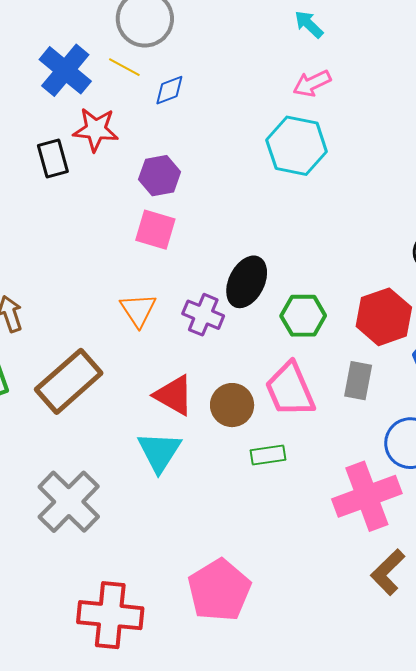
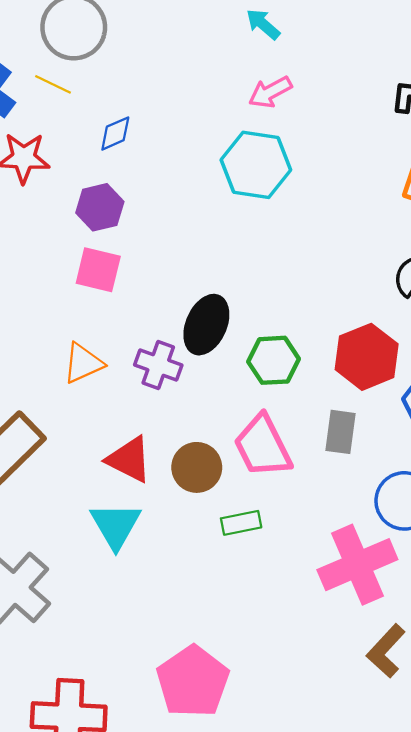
blue diamond: (169, 90) -> (115, 133), moved
orange triangle: (138, 310) -> (83, 363), turned 42

